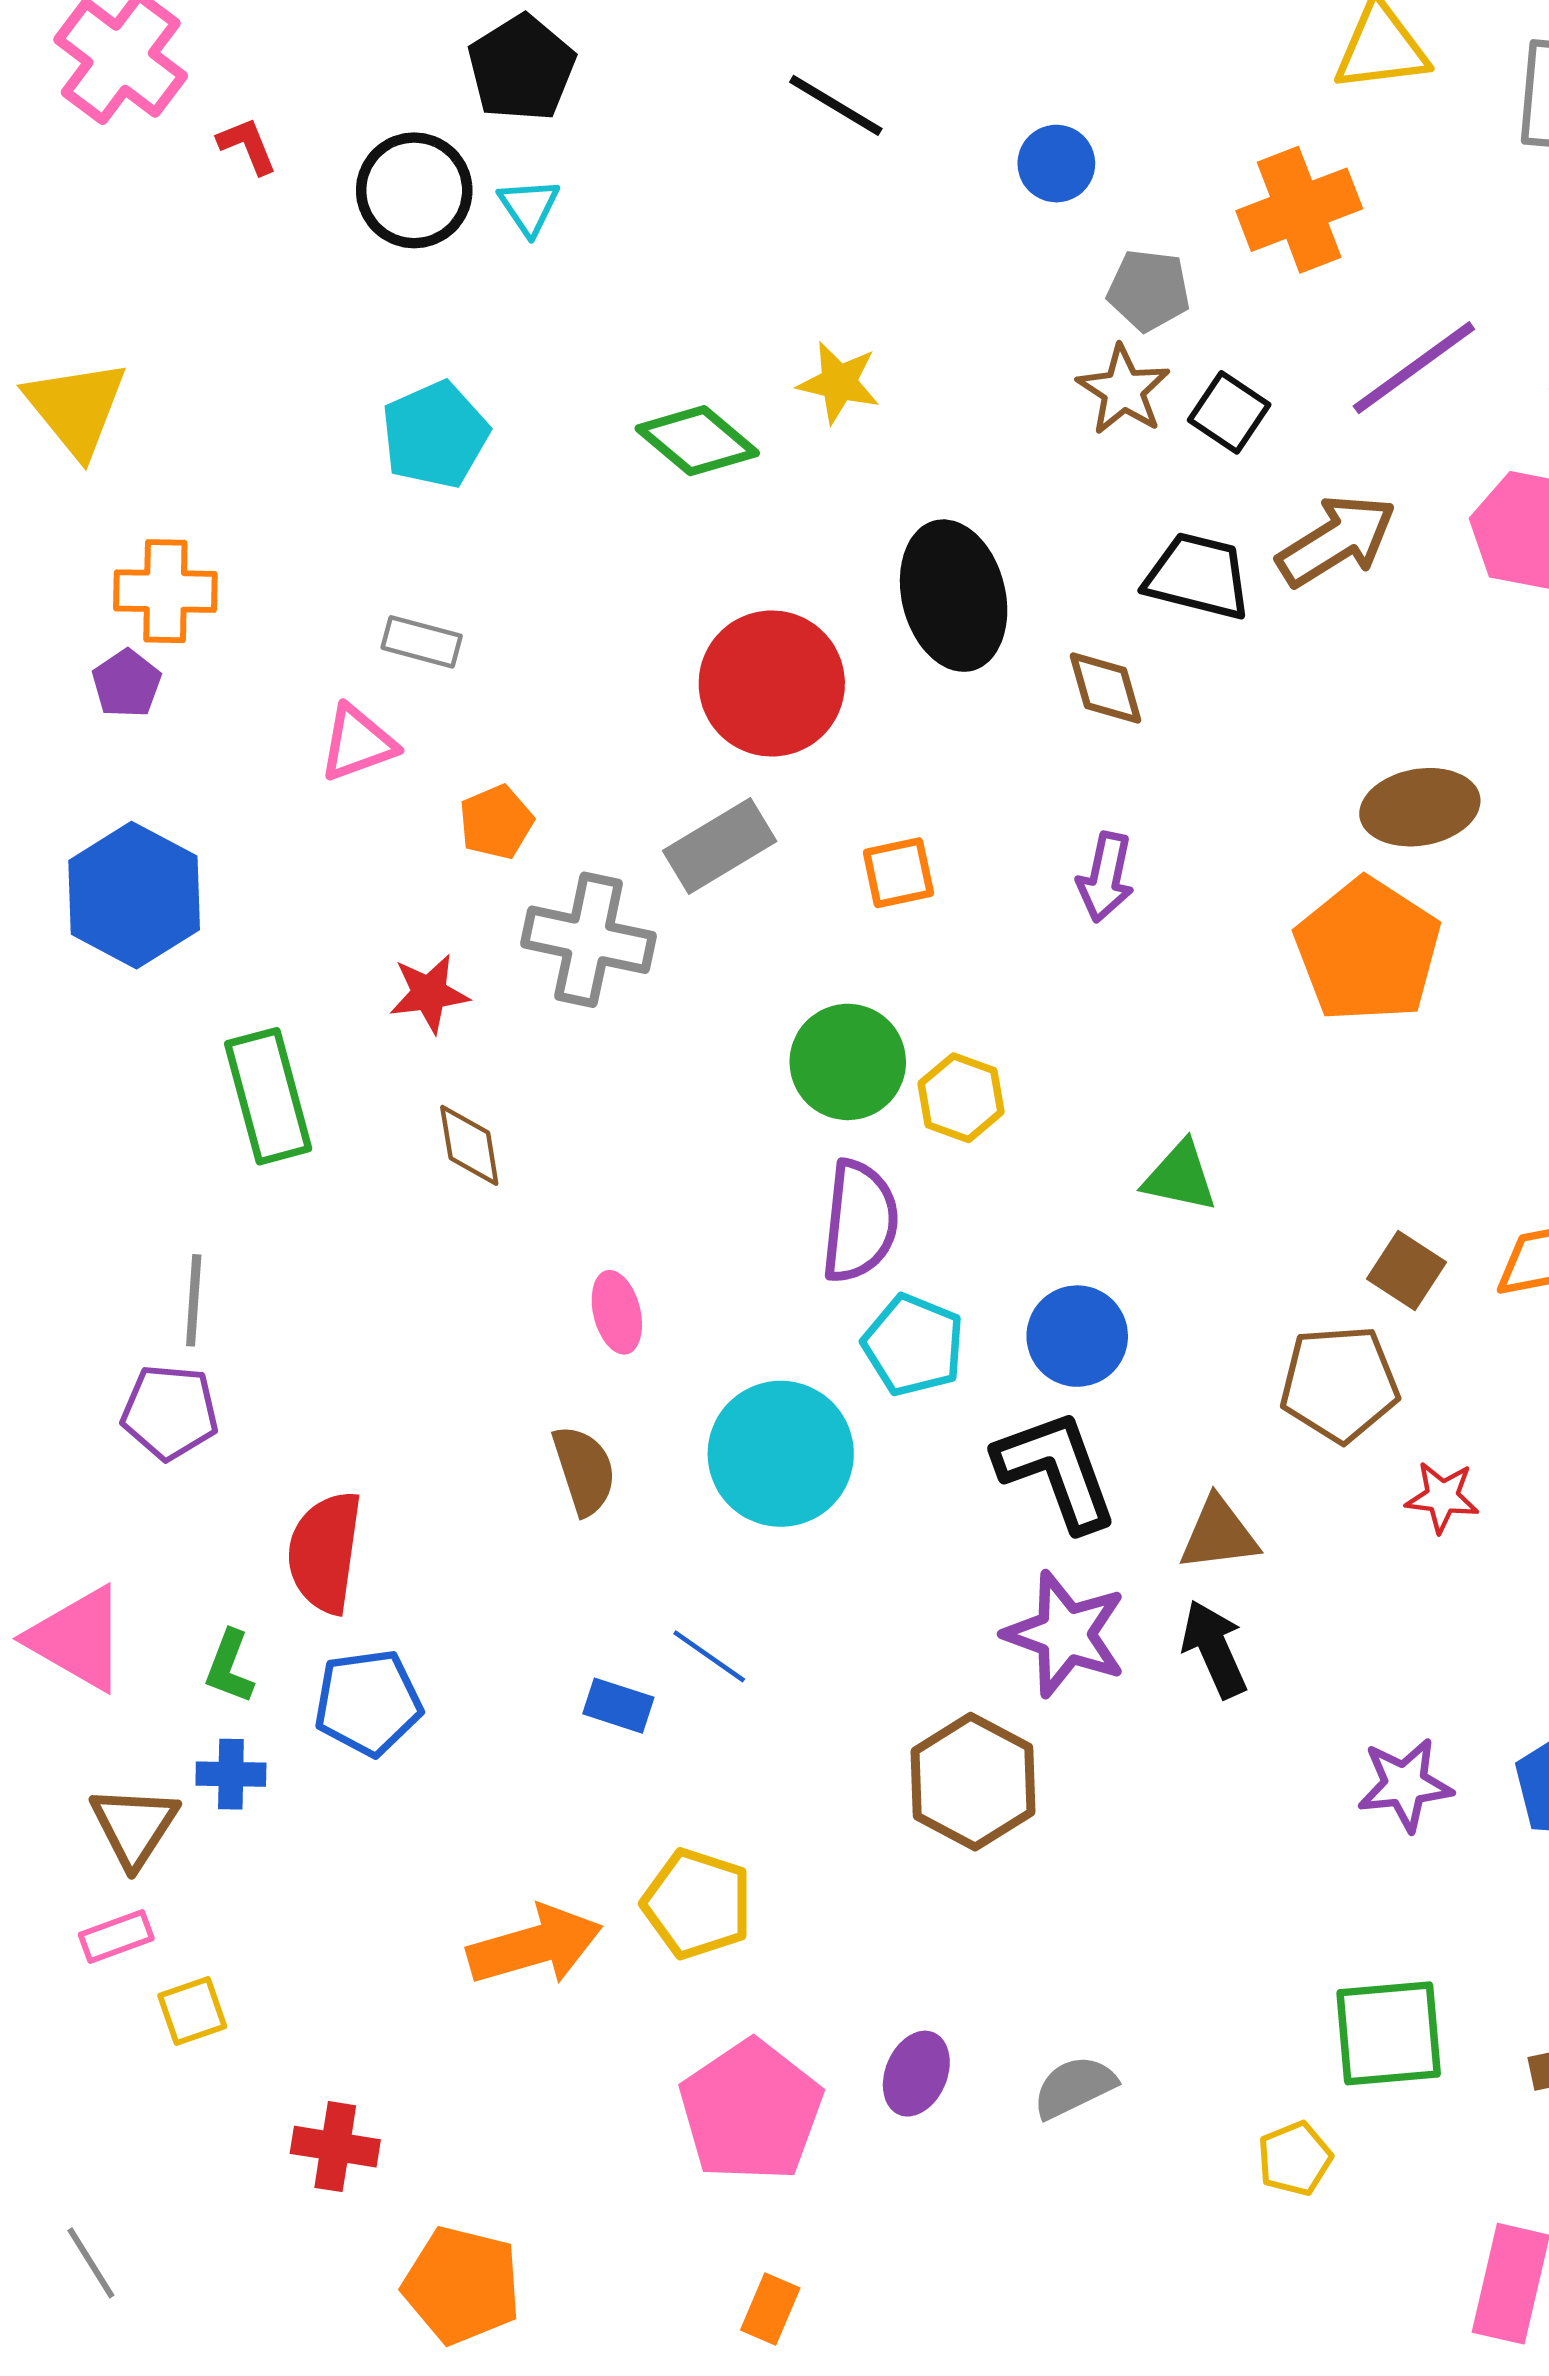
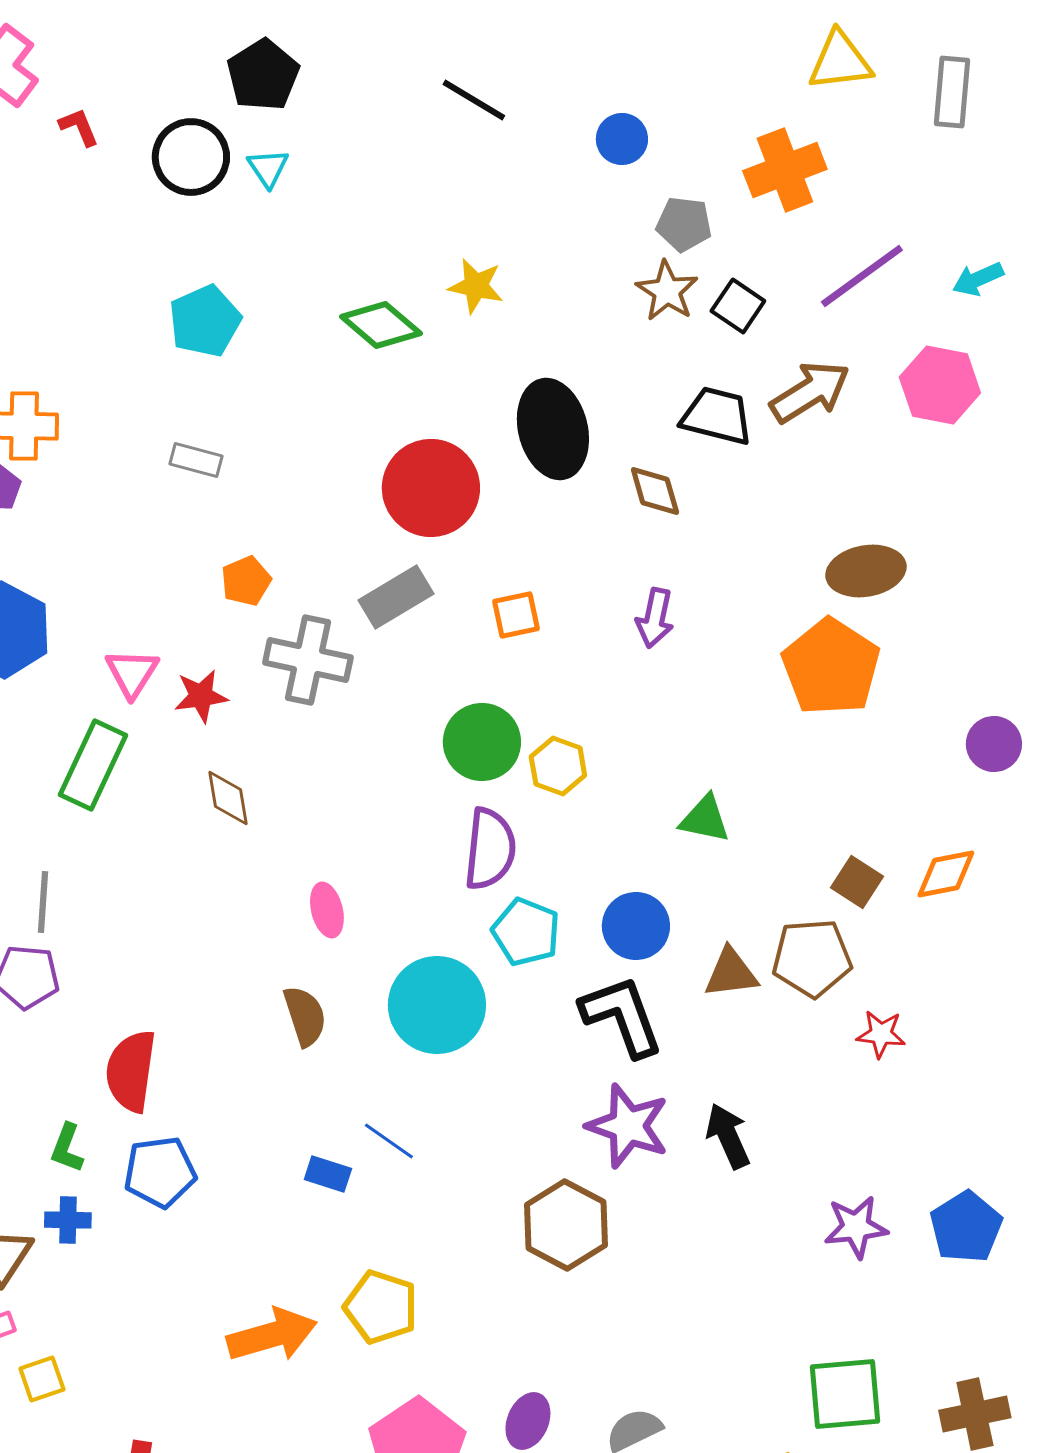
pink triangle: (358, 743) -> (132, 673), moved, turned -38
green rectangle: (268, 1096) -> (93, 765), turned 40
brown triangle: (1219, 1534) -> (731, 973), moved

